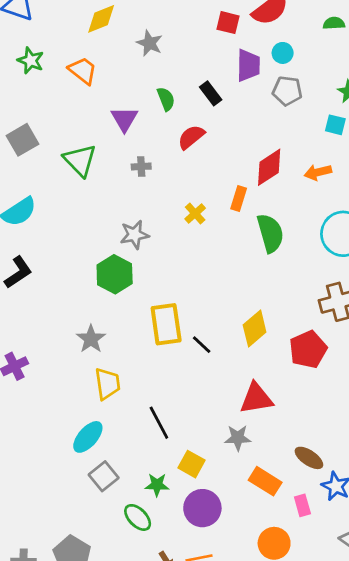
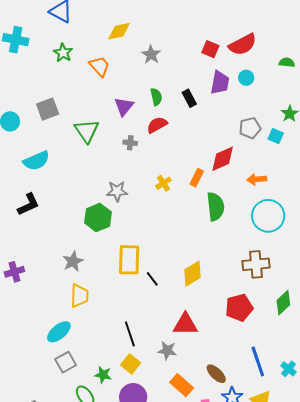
gray pentagon: (287, 91) -> (250, 128), moved, turned -30
red semicircle: (191, 137) -> (157, 125), moved
orange arrow: (318, 172) -> (257, 179), moved
red pentagon: (308, 349) -> (239, 308), moved
black line: (159, 423) -> (130, 334), moved

